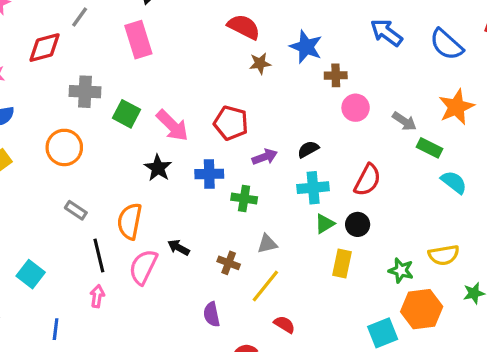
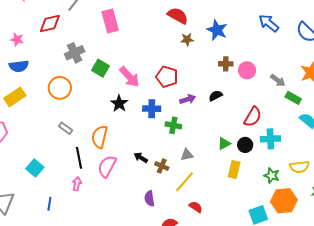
brown cross: (336, 75) -> (226, 64), moved
gray cross: (85, 92) -> (75, 53), turned -30
cyan cross: (313, 188) -> (270, 139), moved
black arrow: (179, 247) -> (141, 158), moved

